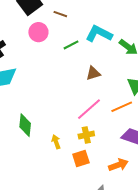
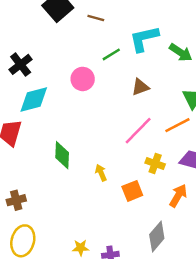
pink circle: (38, 32) -> (83, 79), moved
cyan L-shape: (99, 34) -> (144, 39), turned -36
yellow cross: (86, 135) -> (155, 164), moved, turned 35
orange arrow: (118, 165) -> (178, 196), turned -36

